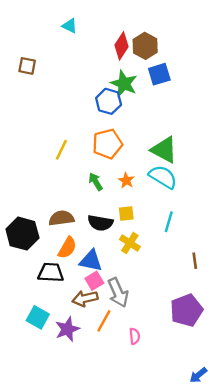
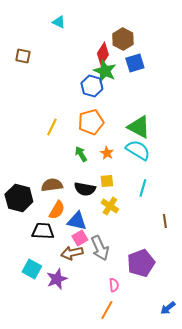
red diamond: (122, 46) -> (103, 54), moved
purple pentagon: (186, 310) -> (141, 263), moved
orange line: (104, 321) -> (107, 310), moved
blue arrow: (198, 375) -> (168, 308), moved

